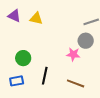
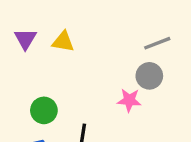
purple triangle: (14, 16) -> (25, 39), turned 40

